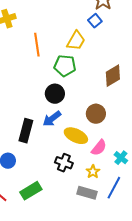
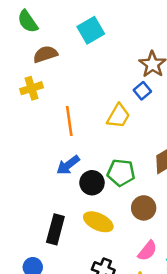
green pentagon: (65, 66) -> (121, 173), moved
blue arrow: (52, 119) -> (68, 165), moved
yellow ellipse: (76, 136) -> (98, 222), moved

